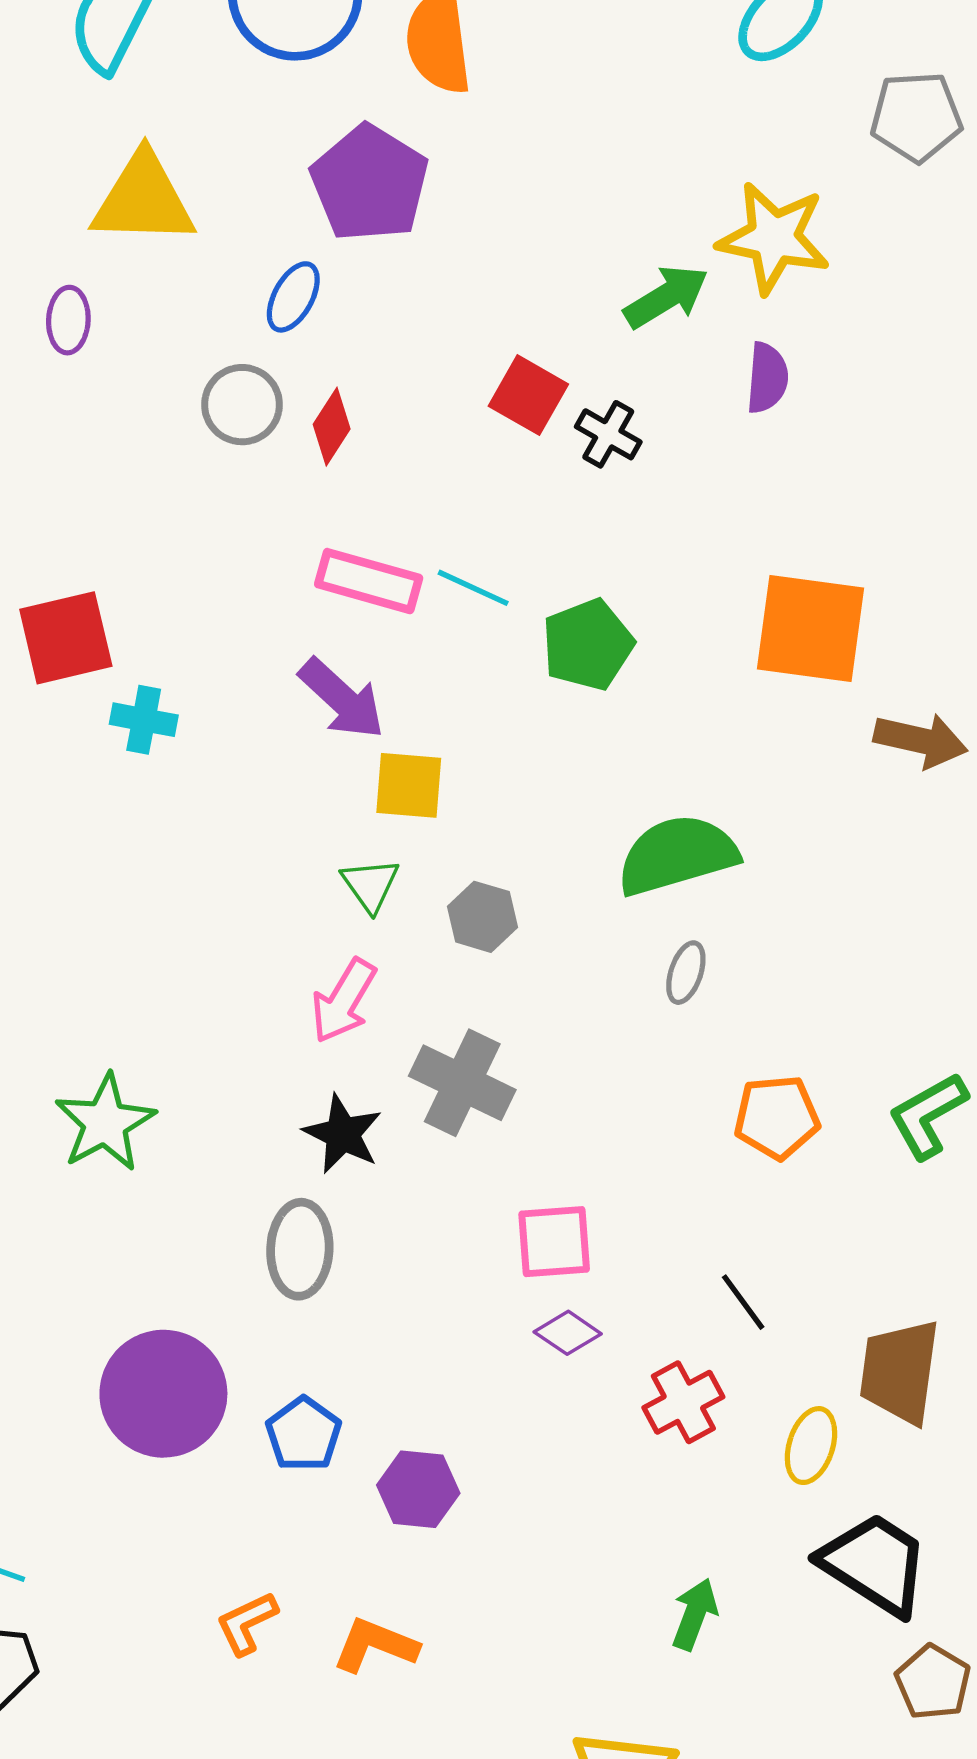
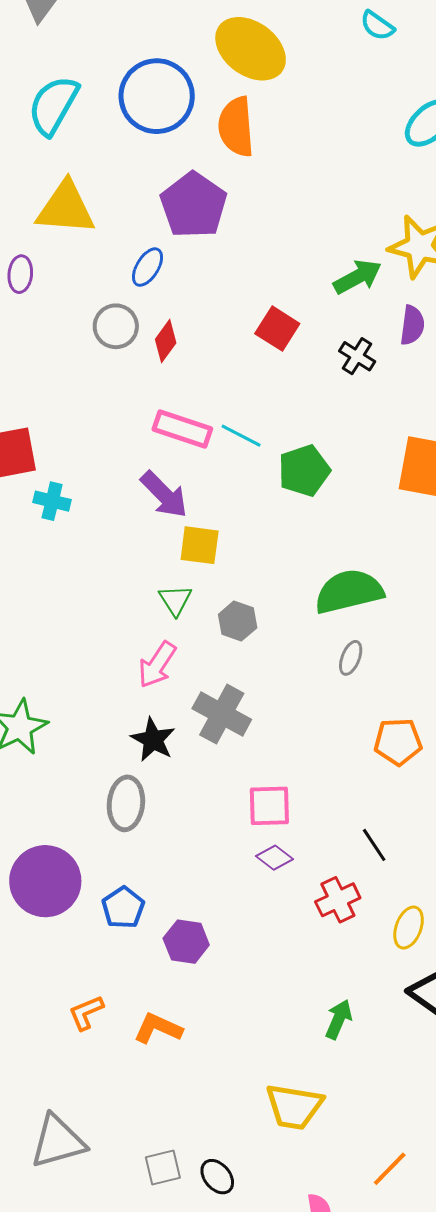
black cross: (608, 434) -> (357, 356), moved

